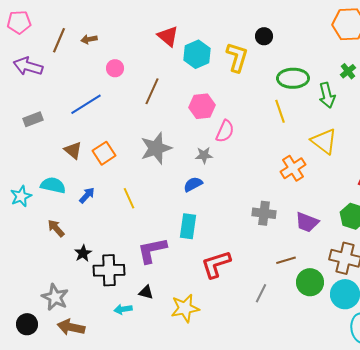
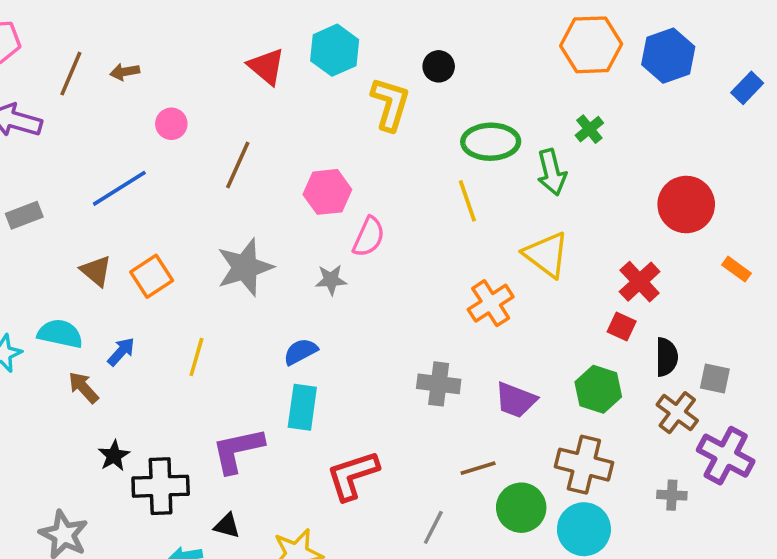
cyan hexagon: (197, 54) -> (335, 50), moved
blue semicircle: (193, 184) -> (301, 352), moved
yellow line: (129, 198) -> (196, 357), turned 40
brown arrow: (56, 228) -> (83, 387), moved

